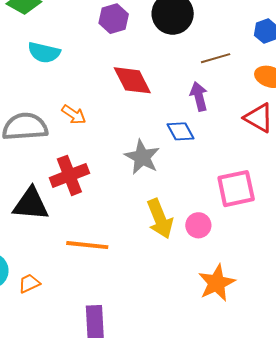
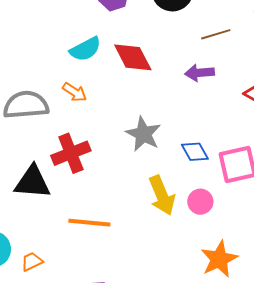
cyan semicircle: (44, 53) -> (85, 49), moved, turned -40
purple arrow: (199, 96) -> (199, 73), turned -80
blue diamond: (181, 131) -> (195, 152), moved

